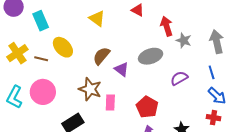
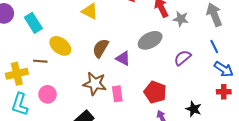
yellow cross: (17, 53) -> (17, 74), moved, turned 30
pink circle: (43, 92) -> (48, 94), size x0.7

